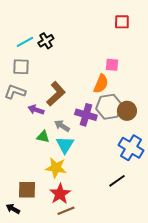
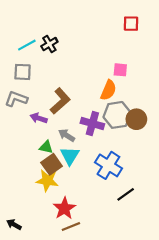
blue cross: (131, 148) -> (108, 165), moved
yellow star: (56, 168) -> (47, 180), moved
brown square: (27, 190) -> (52, 164), moved, turned -36

